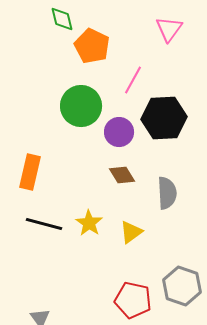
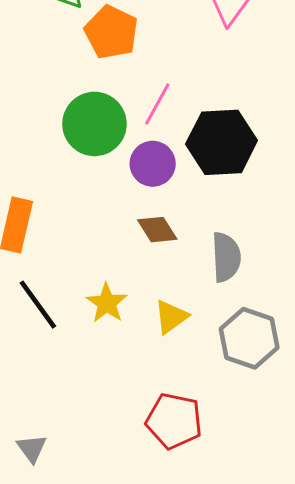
pink line: (133, 80) -> (157, 104), moved
black line: (44, 224) -> (38, 305), turned 39
gray hexagon: (182, 286) -> (249, 338), moved

